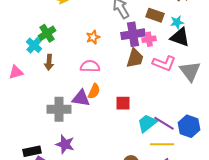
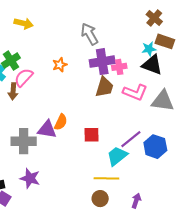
brown rectangle: (155, 15) -> (165, 41), moved
pink semicircle: (90, 66) -> (24, 78), moved, turned -48
gray triangle: (190, 71) -> (163, 101), turned -45
purple line: (164, 123) -> (131, 139), moved, turned -70
blue hexagon: (189, 126) -> (155, 147), moved
yellow line: (162, 144) -> (106, 178), moved

